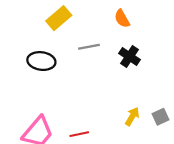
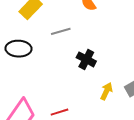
black cross: (130, 57) -> (86, 59), moved

